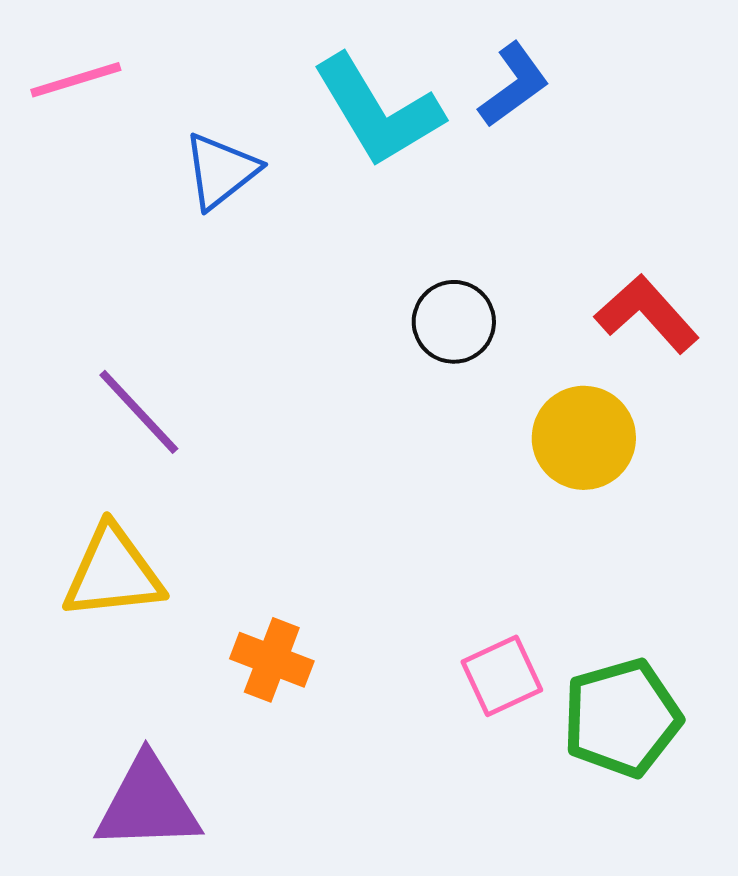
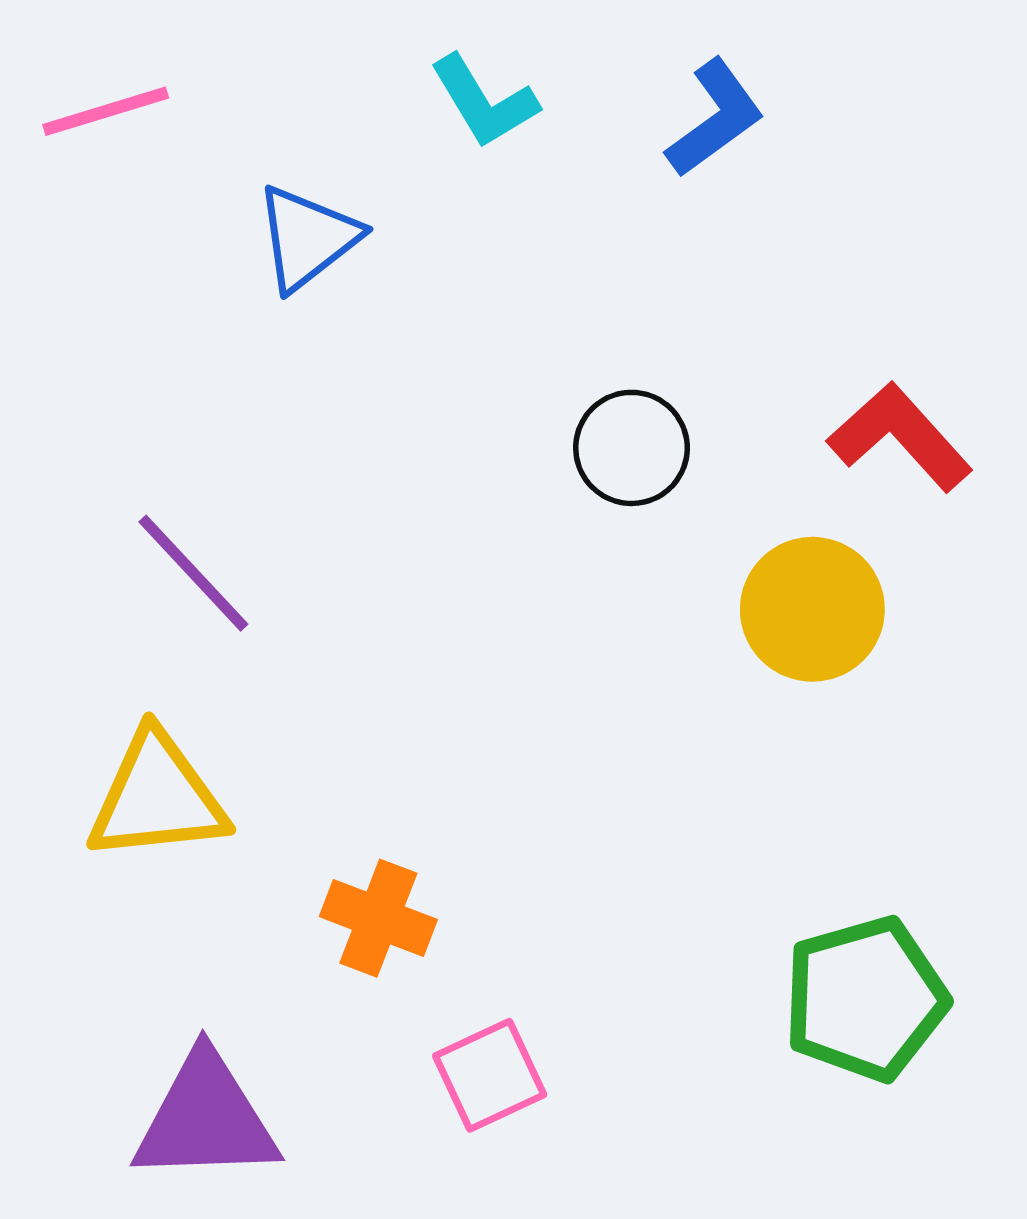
cyan L-shape: (378, 111) -> (484, 102), moved, size x0.6
pink square: (502, 676) -> (490, 1075), moved

